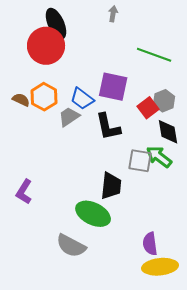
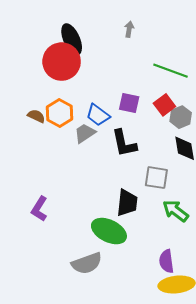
purple square: (113, 87) -> (129, 103), size x0.7
red square: (148, 108) -> (164, 105), moved
green arrow: (159, 157) -> (176, 211), moved
gray semicircle: (71, 246) -> (87, 263), turned -48

